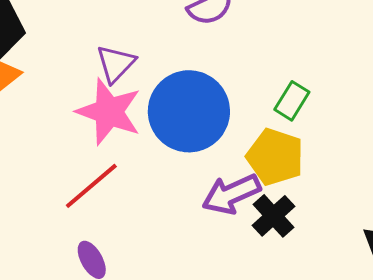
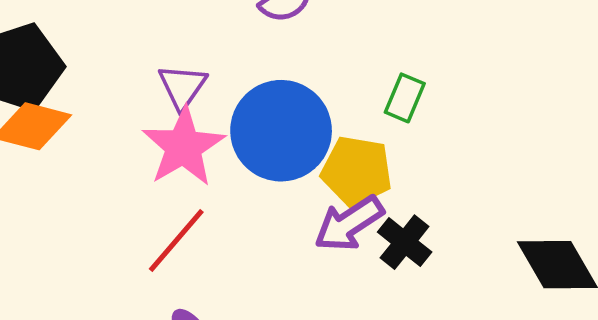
pink star: (109, 112) -> (183, 147), turned 30
yellow pentagon: (275, 157) -> (357, 171), moved

